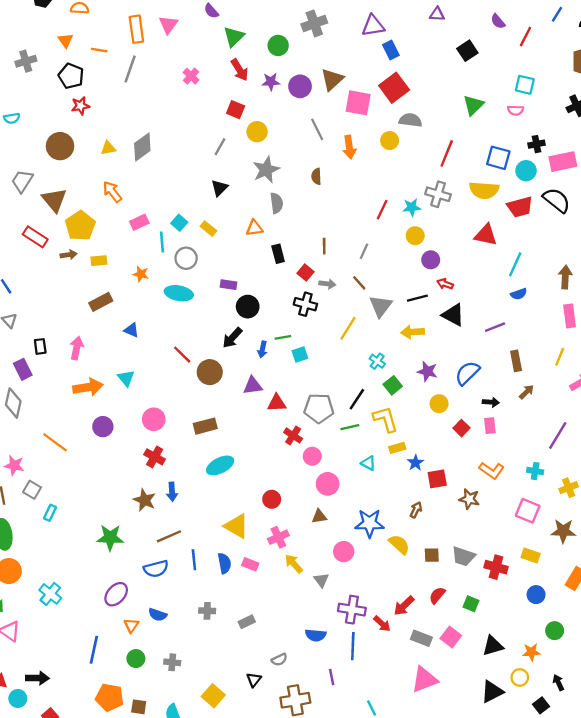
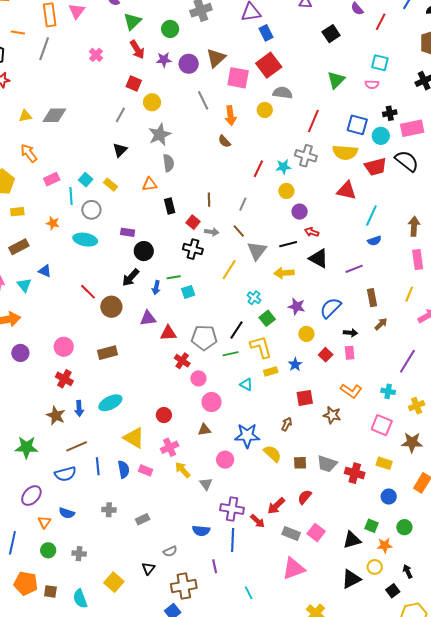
gray diamond: (142, 147) -> (54, 115), turned 35
brown semicircle: (316, 176) -> (224, 141), moved, turned -40
cyan triangle: (126, 378) -> (24, 285), moved
blue star: (415, 463) -> (295, 364), moved
cyan ellipse: (220, 465) -> (110, 403), moved
green square: (471, 604) -> (371, 526), moved

